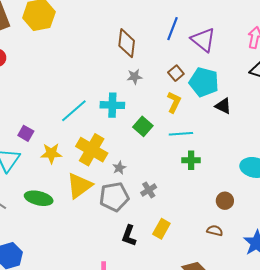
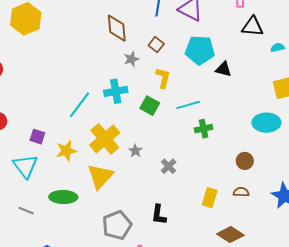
brown square: (176, 73) -> (156, 45), moved
yellow L-shape: (174, 102) -> (163, 78), moved
yellow cross: (92, 150) -> (105, 139), turned 32
gray pentagon: (114, 197) -> (117, 225), moved
yellow rectangle: (161, 229) -> (210, 198), moved

